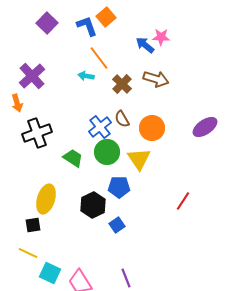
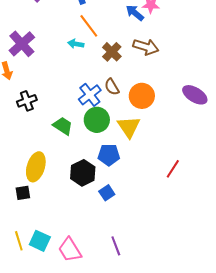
purple ellipse: (205, 127) -> (195, 95), turned 65
black cross: (37, 133) -> (27, 101), size x0.7
yellow line: (28, 253) -> (19, 241), moved, turned 48

